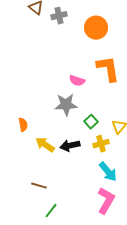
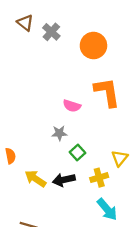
gray cross: (59, 16) -> (51, 32), turned -35
gray star: (66, 105) -> (59, 133), size x0.6
green square: (91, 122) -> (78, 152), moved

